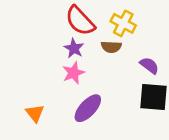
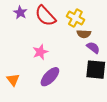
brown semicircle: (111, 47) -> (84, 34), moved
purple star: (74, 48) -> (20, 12), moved

